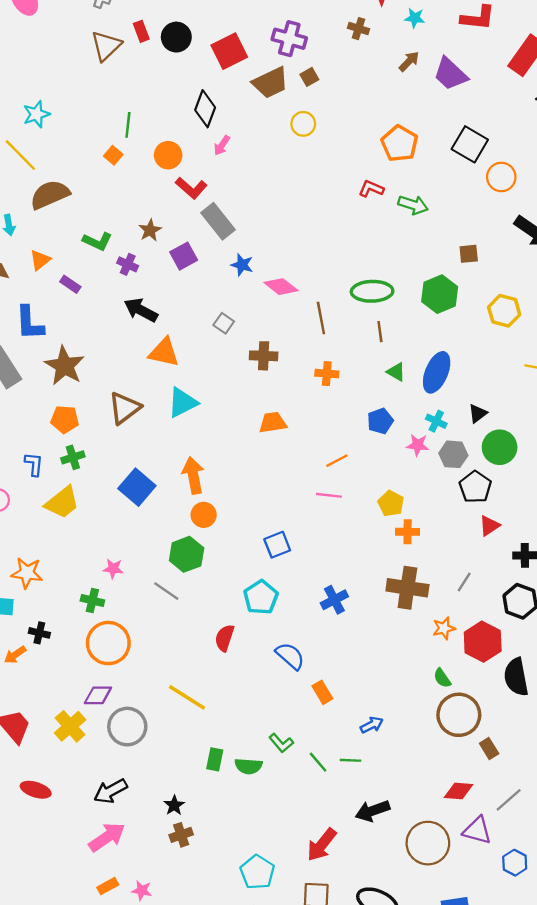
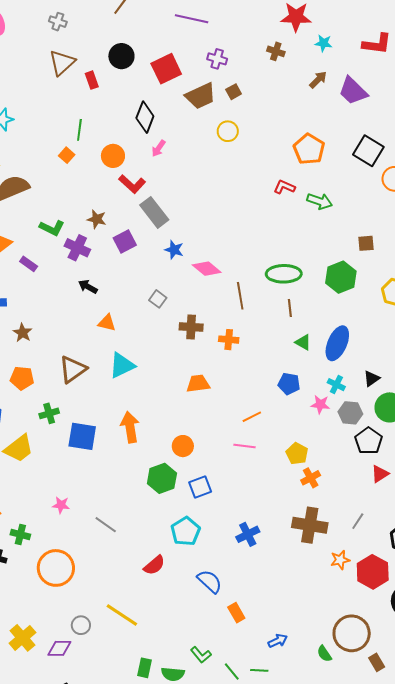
red rectangle: (141, 31) -> (92, 80), moved
purple cross: (289, 39) -> (217, 59), size x0.7
brown star: (150, 230) -> (97, 219), turned -30
purple cross: (128, 264) -> (77, 248), size x1.4
black arrow: (141, 310) -> (88, 287), size x0.7
orange triangle: (164, 352) -> (107, 323), size x0.7
brown star: (65, 366) -> (23, 333), size x0.6
orange cross: (327, 374) -> (229, 340), moved
blue pentagon: (380, 421) -> (289, 384), turned 30
green cross: (73, 457) -> (49, 413), moved
blue square: (137, 487) -> (82, 436), turned -32
orange circle: (204, 515) -> (183, 446), moved
orange cross: (408, 532) -> (311, 478), turned -30
green hexagon: (187, 554) -> (162, 478), moved
green cross: (92, 600) -> (20, 535), moved
red semicircle: (225, 638) -> (154, 565), turned -150
green semicircle: (442, 678) -> (324, 654), moved
purple diamond: (98, 695) -> (59, 648), moved
gray circle: (127, 727) -> (81, 625), moved, size x0.6

